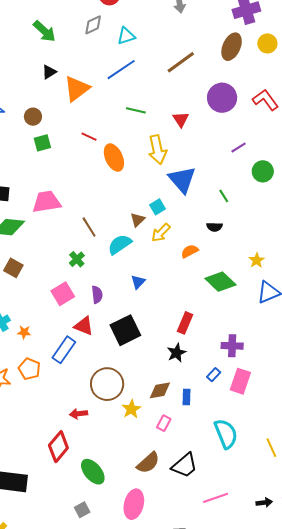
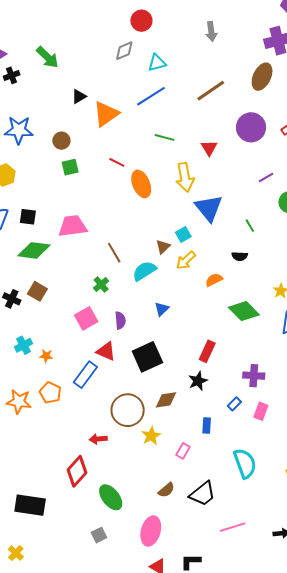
green arrow: (44, 31) -> (47, 57), moved
pink rectangle: (240, 381) -> (261, 411), size x0.7
brown diamond: (160, 390) -> (166, 400), moved
brown semicircle: (148, 463) -> (166, 490), size x0.7

